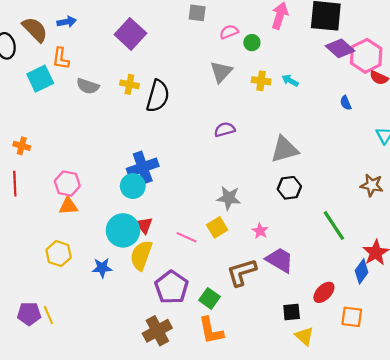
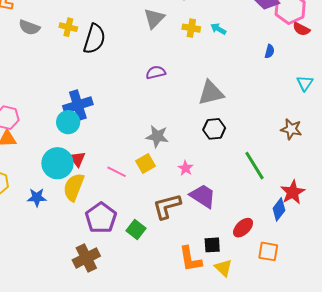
blue semicircle: (346, 103) -> (270, 51), turned -144
orange L-shape: (211, 331) -> (190, 259), moved

